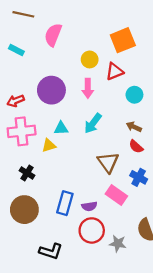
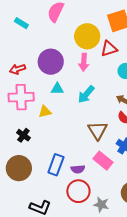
yellow circle: (90, 59) -> (87, 36), size x1.6
cyan triangle: (61, 128) -> (57, 89), moved

